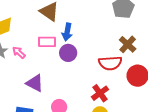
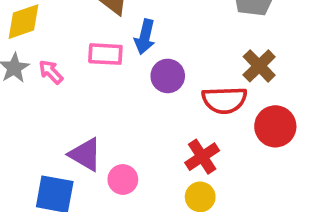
purple circle: (68, 53) -> (168, 76), moved
purple triangle: (35, 83) -> (85, 154), moved

